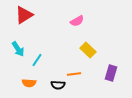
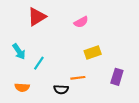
red triangle: (24, 15) -> (37, 17), moved
yellow rectangle: (88, 50) -> (93, 53), turned -63
orange semicircle: (29, 83) -> (22, 87), moved

